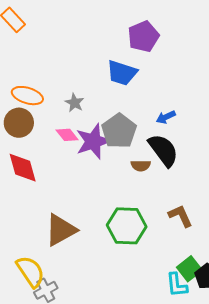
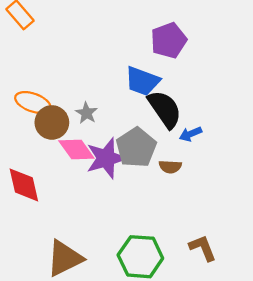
brown circle: (19, 123) -> (52, 122), moved
pink diamond: (67, 135) -> (76, 149), size x1.4
black semicircle: (163, 150) -> (165, 109), moved
brown semicircle: (141, 166) -> (170, 167), moved

